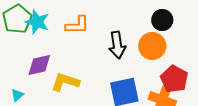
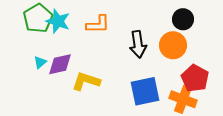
cyan triangle: (17, 95) -> (40, 62), moved

